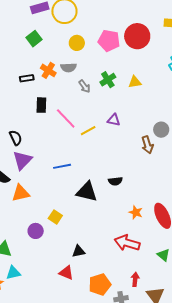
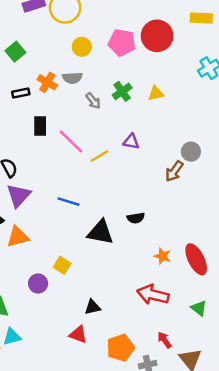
green square: (34, 39) -> (15, 52), moved
brown arrow: (147, 145) -> (174, 171), turned 54
blue line: (62, 166) -> (69, 202), turned 30
red arrow: (135, 279) -> (164, 340), turned -40

